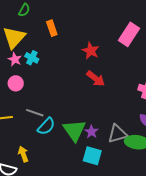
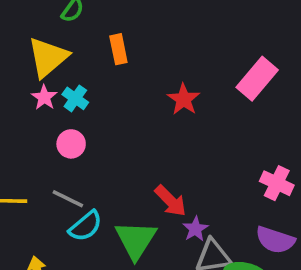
red arrow: (96, 79) -> (170, 201), moved
pink circle: (16, 83) -> (71, 144), moved
purple star: (91, 132) -> (195, 229), moved

